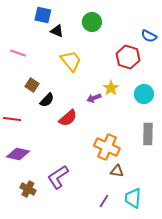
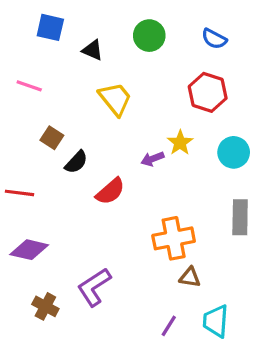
blue square: (43, 15) -> (50, 27), moved
blue semicircle: (149, 36) -> (214, 39), moved
orange cross: (107, 147) -> (174, 238), turned -35

